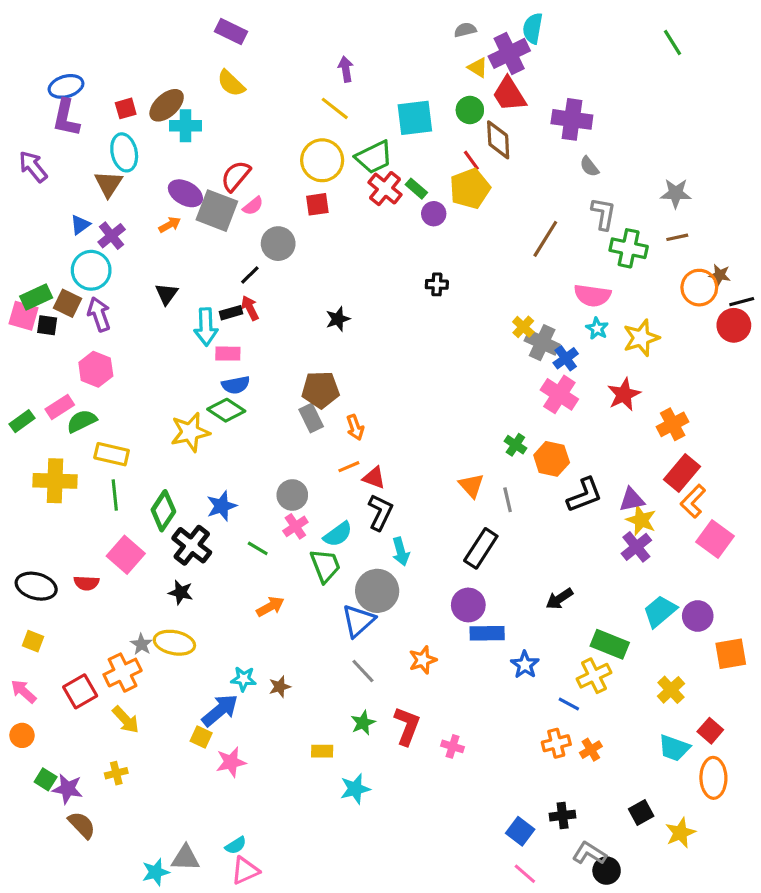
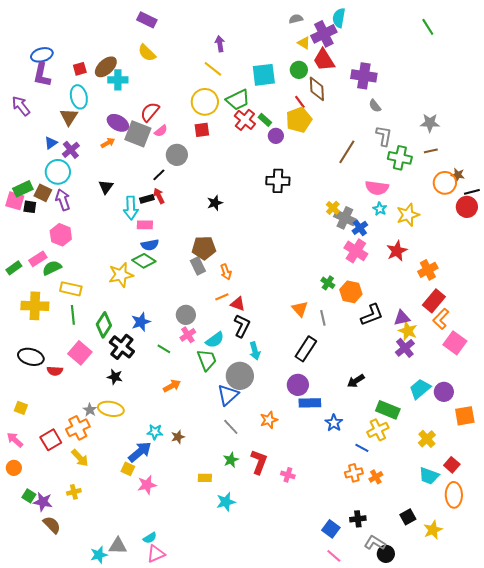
black cross: (437, 284) -> (278, 181), size x1.6
black ellipse: (36, 586) -> (31, 357), moved

